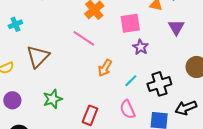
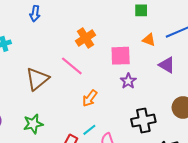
purple triangle: (176, 27) -> (167, 65), turned -36
brown triangle: (38, 57) -> (37, 79), moved
cyan line: (131, 81) -> (89, 130), moved

